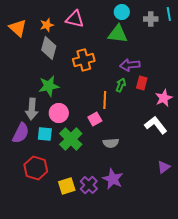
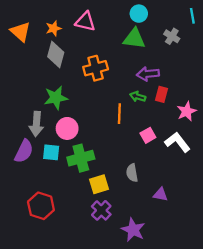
gray cross: (151, 19) -> (172, 36), moved, turned 32
green arrow: (121, 85) -> (138, 97), turned -96
pink square: (95, 119) -> (148, 135), moved
green cross: (71, 139) -> (81, 158), turned 30
gray semicircle: (111, 143) -> (132, 173), moved, turned 84
purple triangle: (164, 167) -> (160, 194), moved, turned 48
red hexagon: (36, 168) -> (41, 206), moved
purple star: (113, 179) -> (133, 230), moved
yellow square: (67, 186) -> (99, 184), moved

